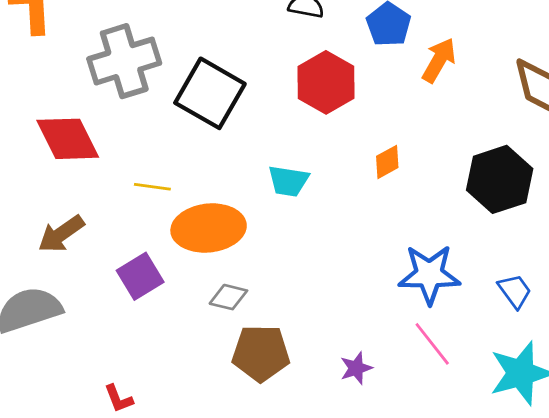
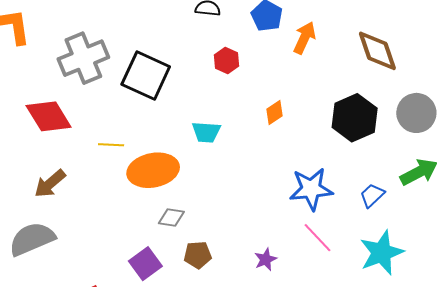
red hexagon: (326, 82) -> (227, 61), size x0.6
purple square: (140, 276) -> (145, 264), moved
blue trapezoid: (515, 291) -> (372, 195), turned -92
brown pentagon: (261, 353) -> (198, 255), size x0.7

